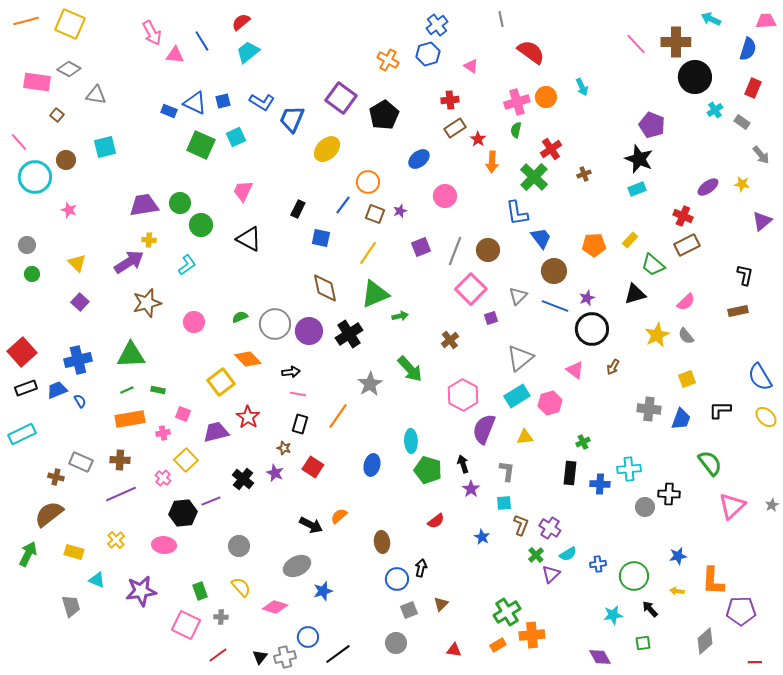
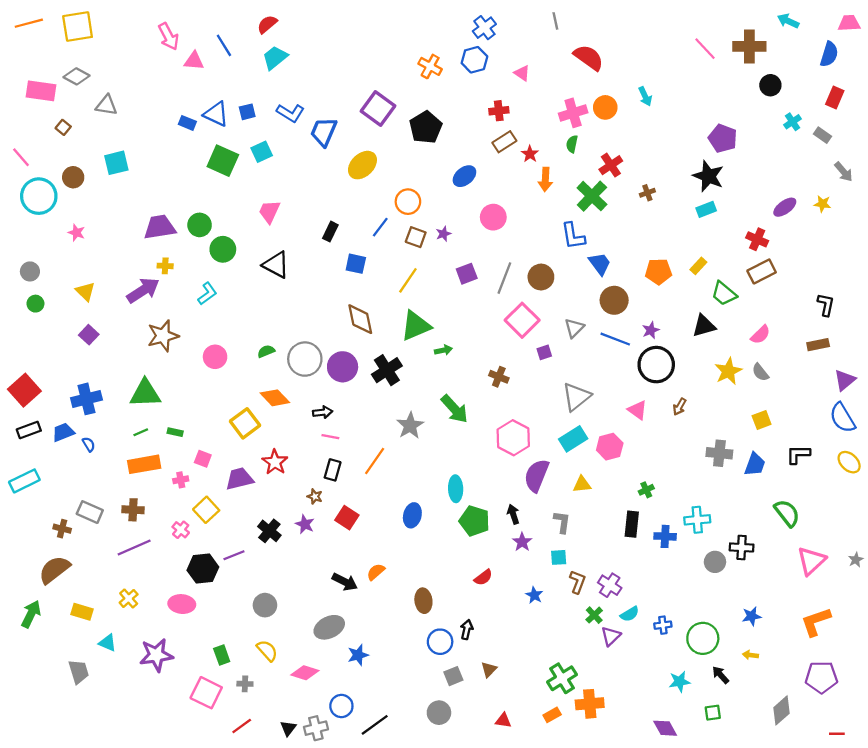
yellow square: (70, 24) -> (78, 26), turned -32
black circle: (695, 77) -> (770, 85), size x0.6
purple triangle: (762, 221) -> (845, 380), moved
brown cross: (450, 340) -> (499, 377), turned -30
orange L-shape: (713, 581) -> (816, 622), moved, turned 68

